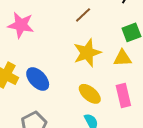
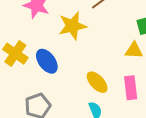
yellow star: (87, 53) -> (72, 26), moved

